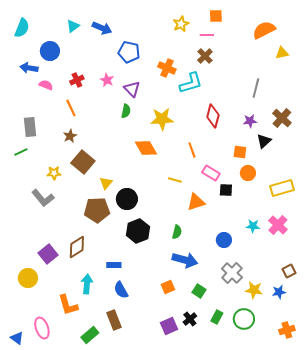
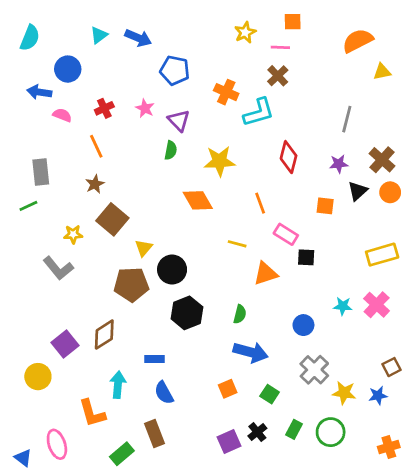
orange circle: (248, 173) -> (390, 192), moved

